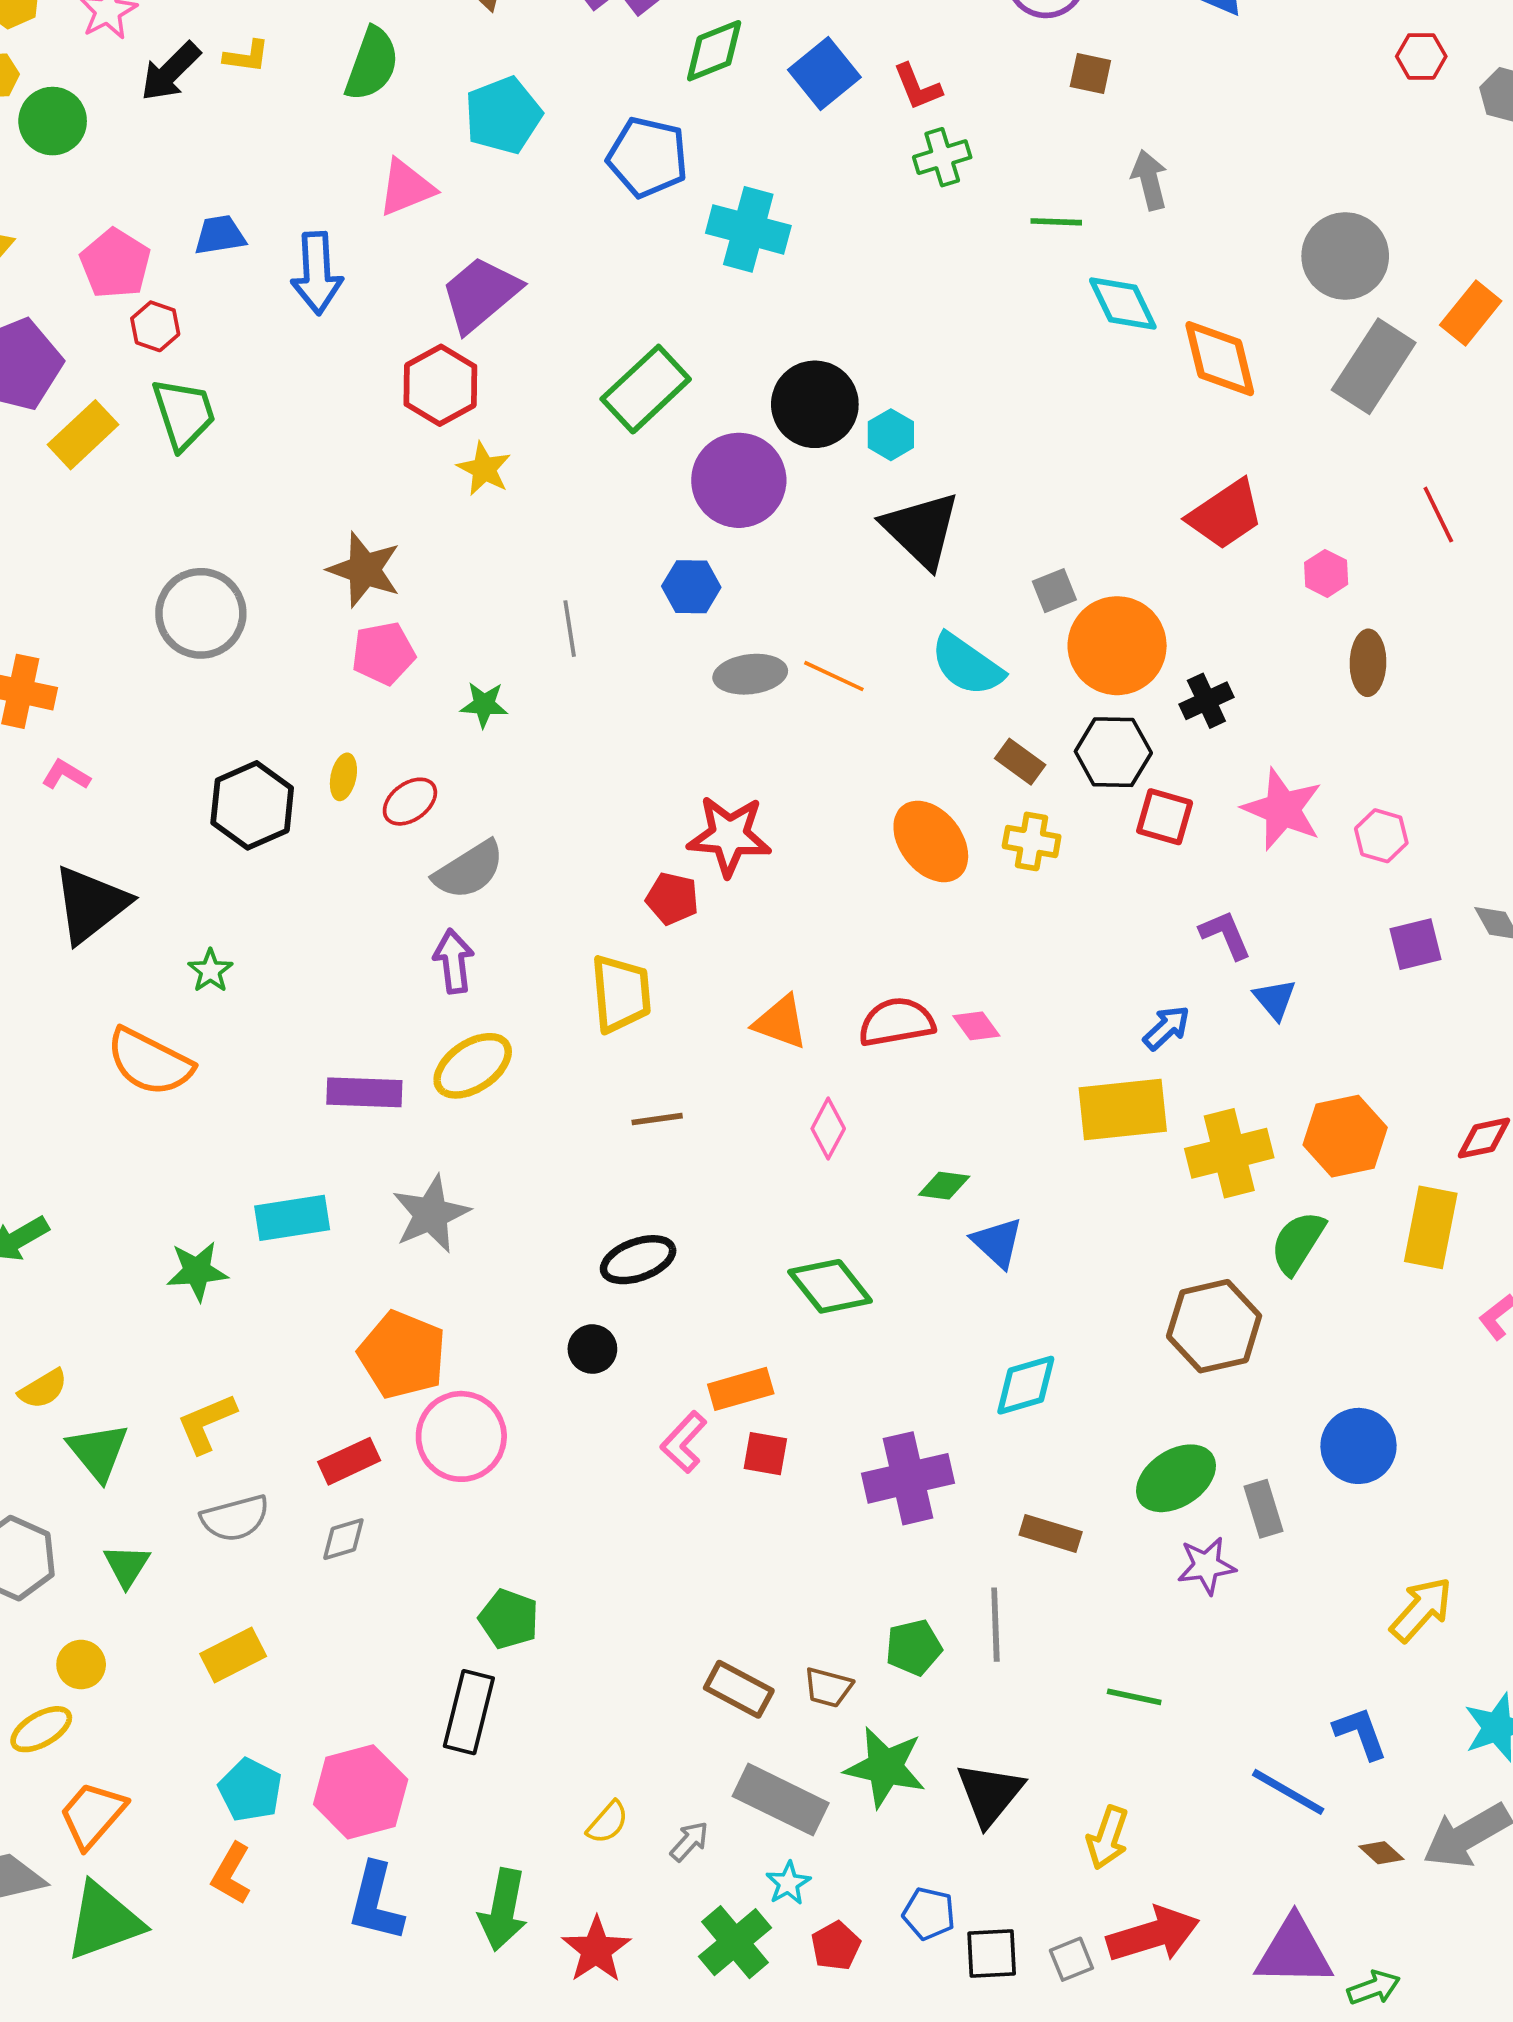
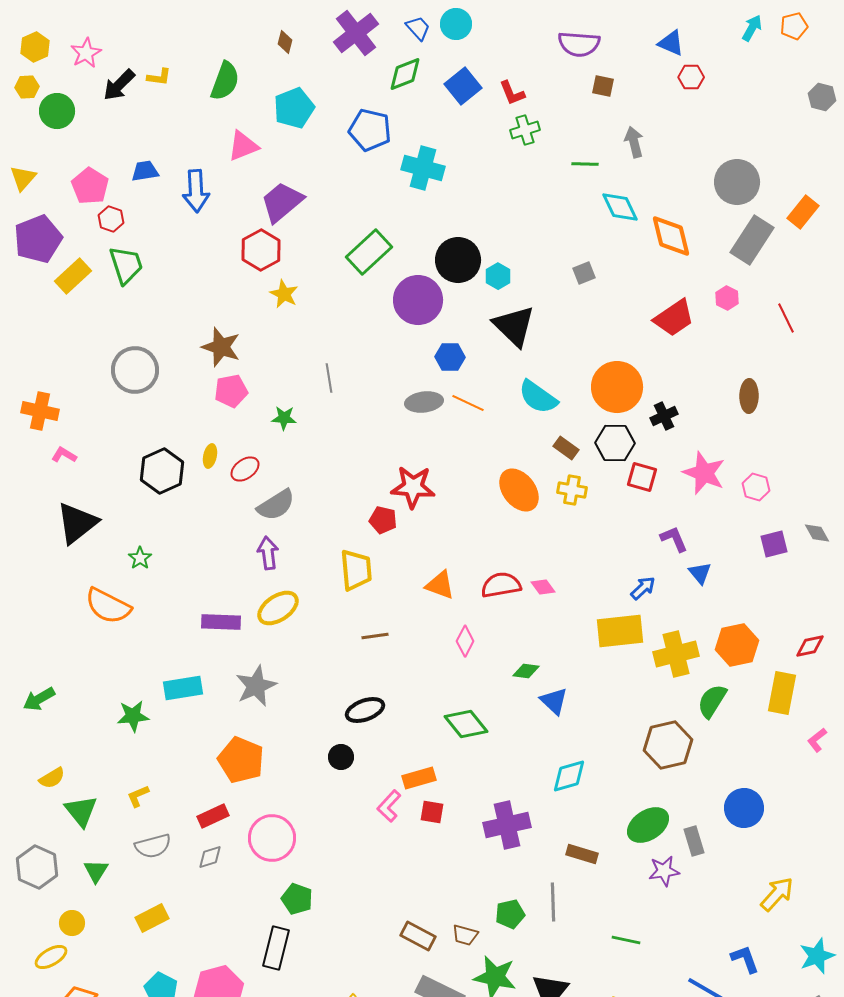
red hexagon: (1421, 56) -> (691, 77), moved
pink hexagon: (1326, 573) -> (727, 298), moved
blue hexagon: (691, 587) -> (450, 357), moved
gray square: (1054, 591) -> (584, 273), moved
yellow L-shape: (207, 1423) -> (138, 796), size x0.7
pink circle: (461, 1436) -> (272, 838), moved

